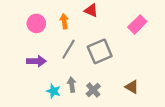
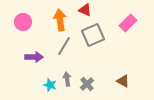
orange arrow: (64, 21) -> (60, 20), size x1.5
pink circle: (36, 23) -> (23, 22), moved
gray square: (100, 51) -> (93, 35), moved

